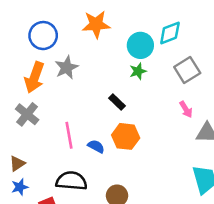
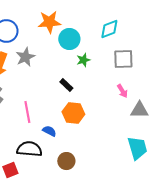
cyan circle: (140, 45) -> (69, 39), moved
gray square: (187, 70) -> (123, 59), turned 30
blue semicircle: (96, 146) -> (49, 131), moved

